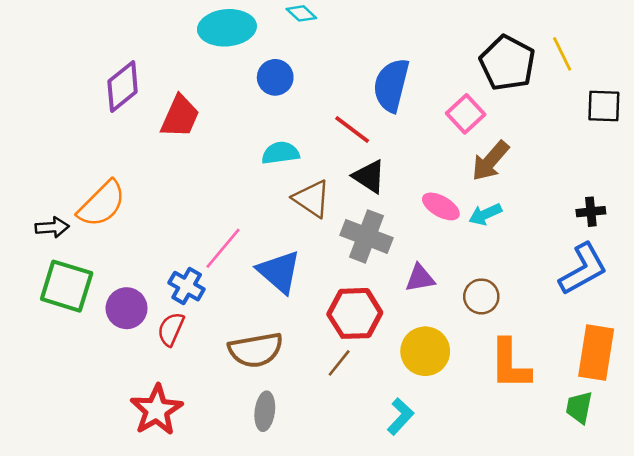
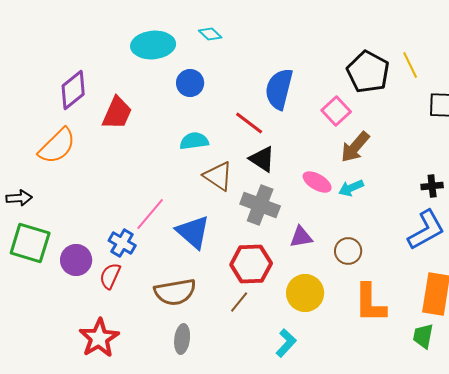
orange semicircle: (102, 204) -> (57, 146), moved

